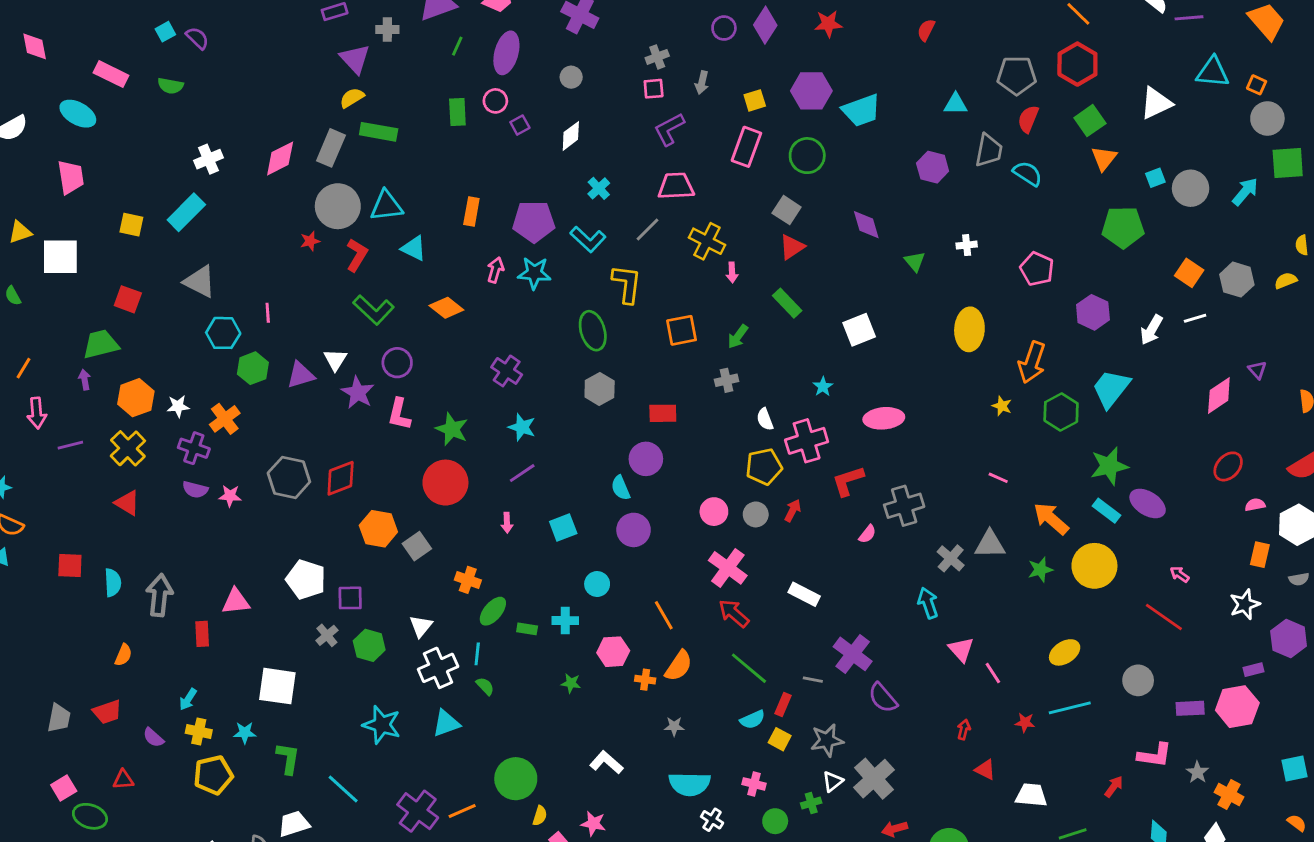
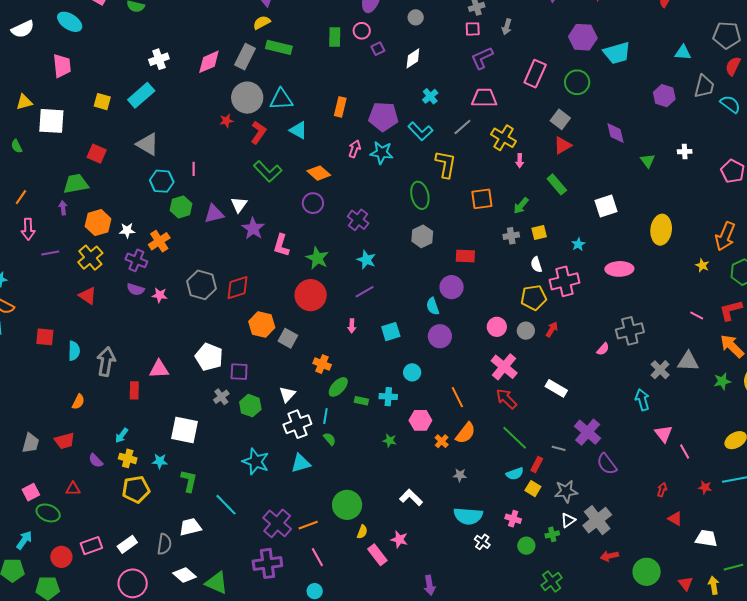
yellow square: (755, 100) -> (539, 233), moved
yellow ellipse: (969, 329) -> (661, 230), moved
purple circle: (397, 363) -> (313, 203), moved
red L-shape: (848, 481) -> (731, 310), moved
gray square: (417, 546) -> (288, 338), turned -30
orange cross: (645, 680) -> (442, 441), turned 32

